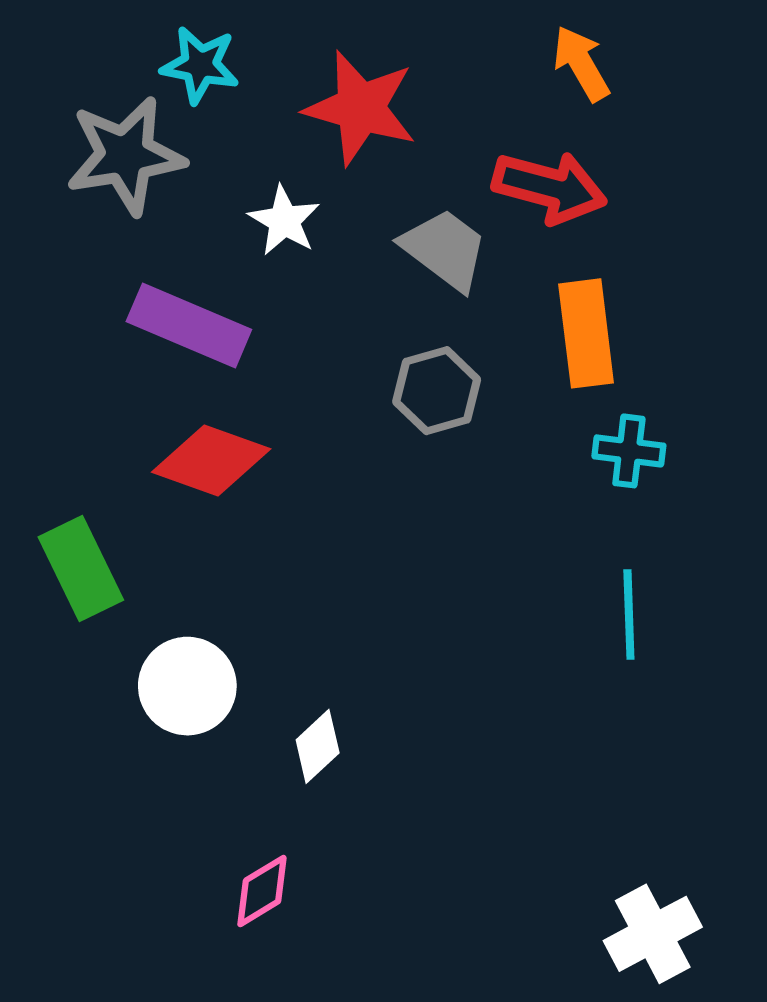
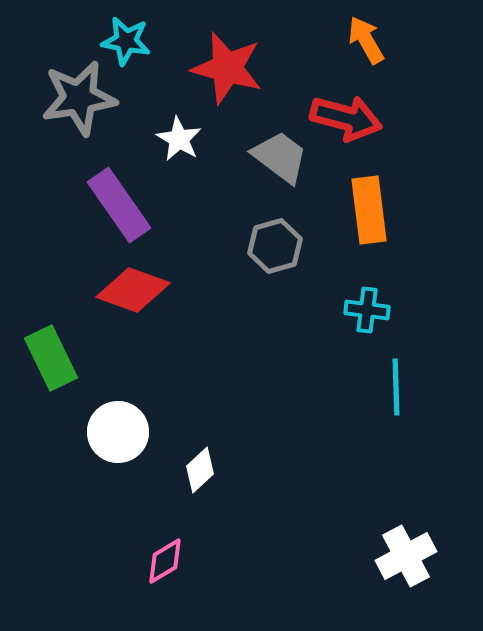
purple rectangle: (189, 325) -> (119, 205), turned 32
cyan cross: (629, 451) -> (367, 310), moved
white cross: (653, 934) -> (406, 556), moved

